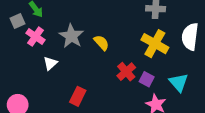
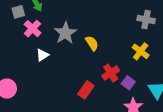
yellow cross: (155, 44) -> (141, 51), size x0.7
red rectangle: (78, 96) -> (86, 90), moved

